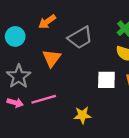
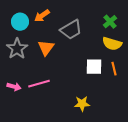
cyan circle: (15, 36) -> (20, 22), moved
gray star: (19, 76) -> (17, 49), moved
yellow star: (82, 115) -> (82, 104), moved

